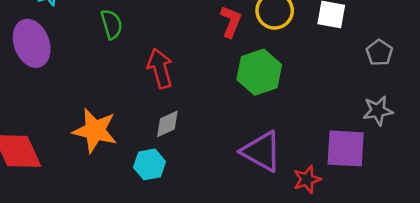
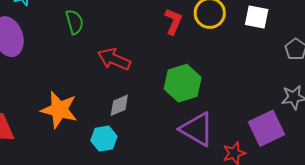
red arrow: (160, 68) -> (114, 59), turned -52
green hexagon: (259, 72) -> (183, 83), moved
purple square: (346, 148) -> (267, 128), turned -30

